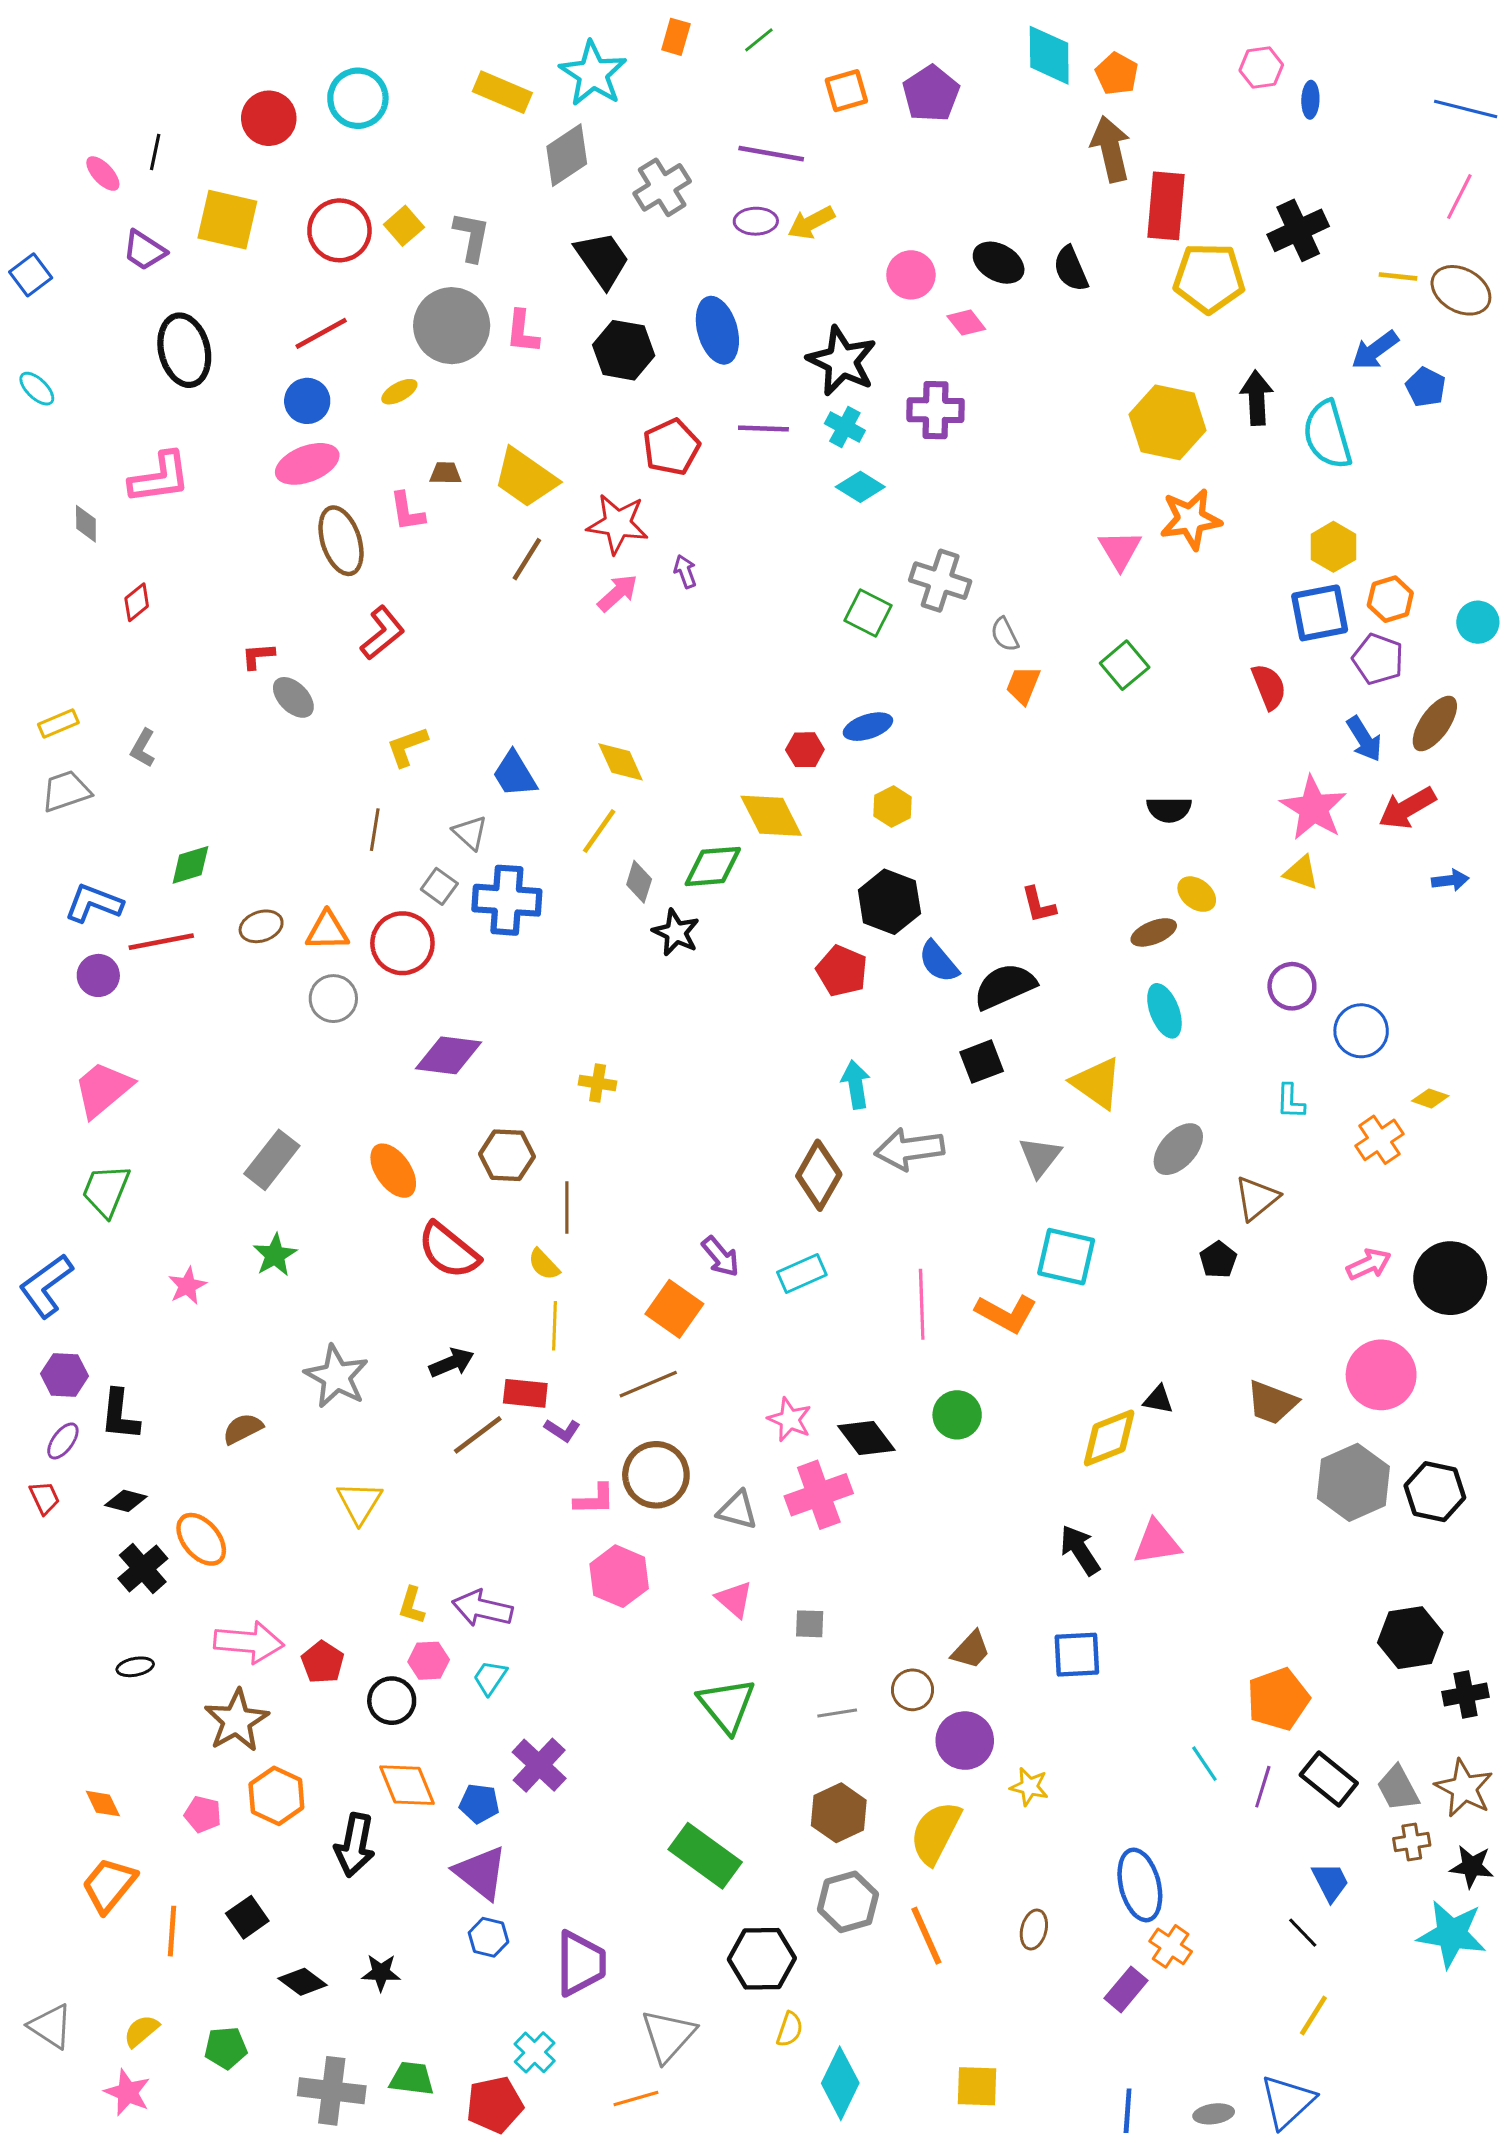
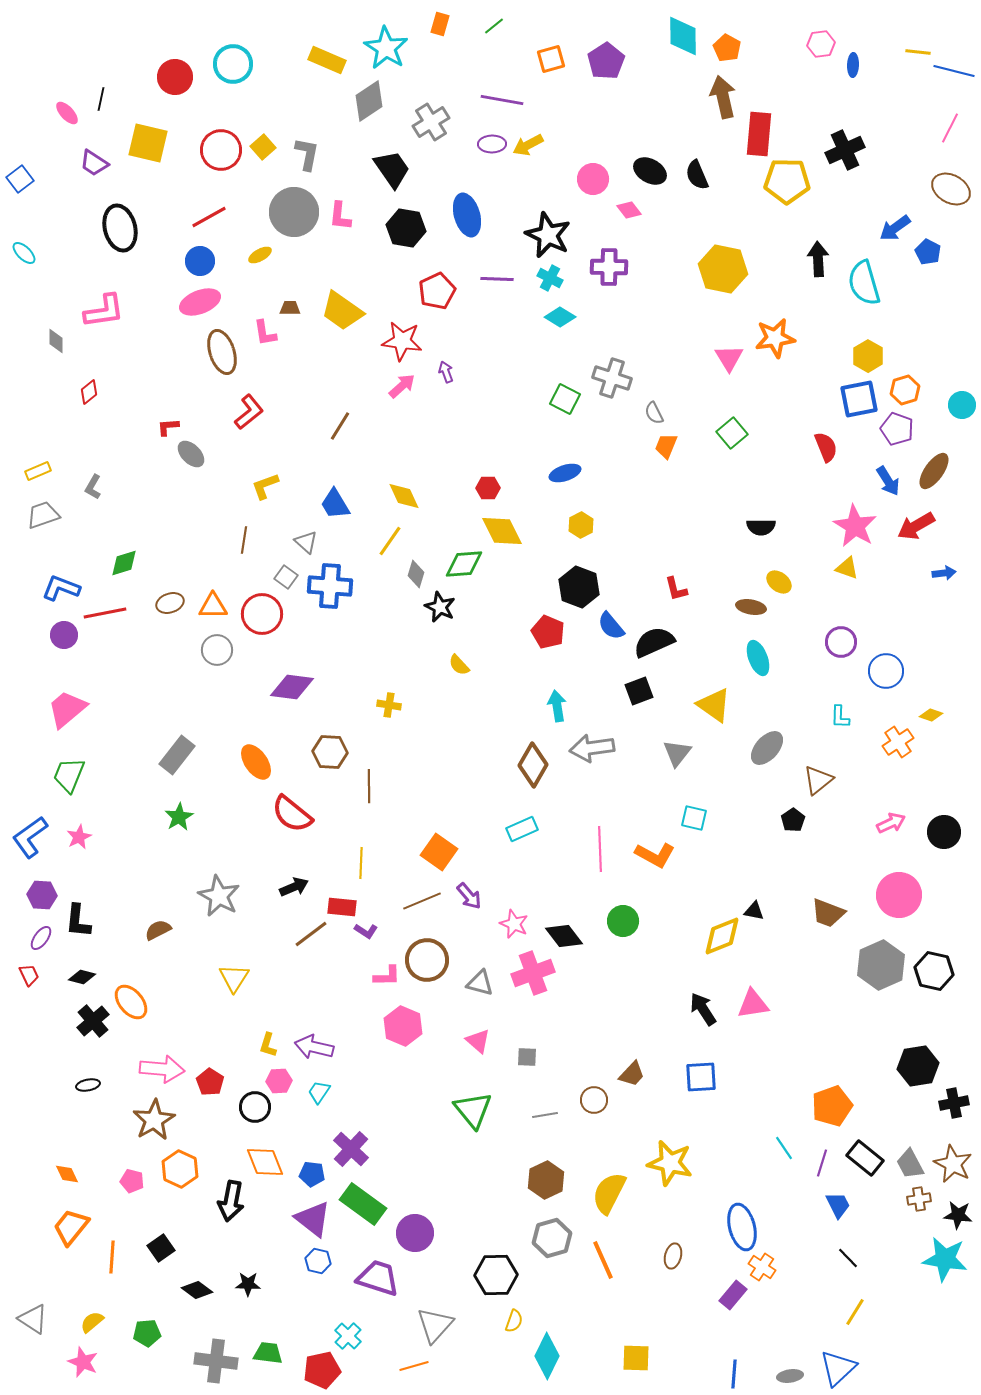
yellow line: (1398, 276) -> (918, 52), moved
yellow hexagon: (1168, 422) -> (723, 269), moved
brown line: (527, 559) -> (340, 426), moved
red hexagon: (805, 750) -> (488, 488), moved
brown ellipse: (1154, 932) -> (751, 607), turned 32
purple arrow: (720, 1257) -> (469, 896), moved
cyan square: (1066, 1257) -> (694, 818), size x0.7
yellow semicircle: (544, 1264) -> (459, 665), moved
black circle: (1450, 1278) -> (944, 832), size x0.7
pink star: (187, 1286) -> (79, 837), moved
purple circle: (965, 1741) -> (415, 1233), moved
yellow star: (1029, 1787) -> (670, 1163), size x1.8
green rectangle: (705, 1856) -> (363, 1204), moved
blue trapezoid: (1330, 1882) -> (838, 1205), moved
purple trapezoid: (581, 1963) -> (378, 1278), turned -72

